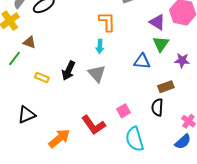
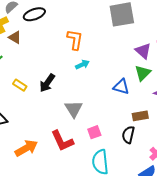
orange L-shape: (107, 22) -> (75, 40), moved
brown triangle: (29, 42) -> (15, 37), moved
cyan arrow: (100, 46) -> (82, 65), turned -128
gray triangle: (97, 74) -> (74, 109), moved

